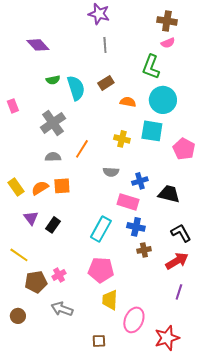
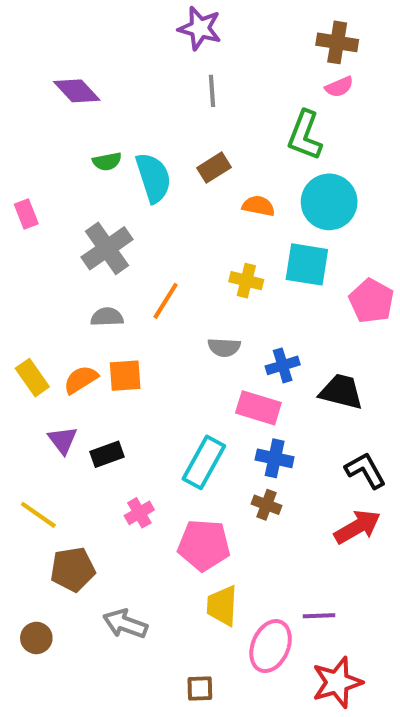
black rectangle: (53, 225) -> (107, 454), turned 35
brown cross: (144, 250) -> (267, 505), moved, turned 32
pink cross: (59, 275) -> (139, 513), moved
purple line: (179, 292) -> (319, 616), moved, turned 70

